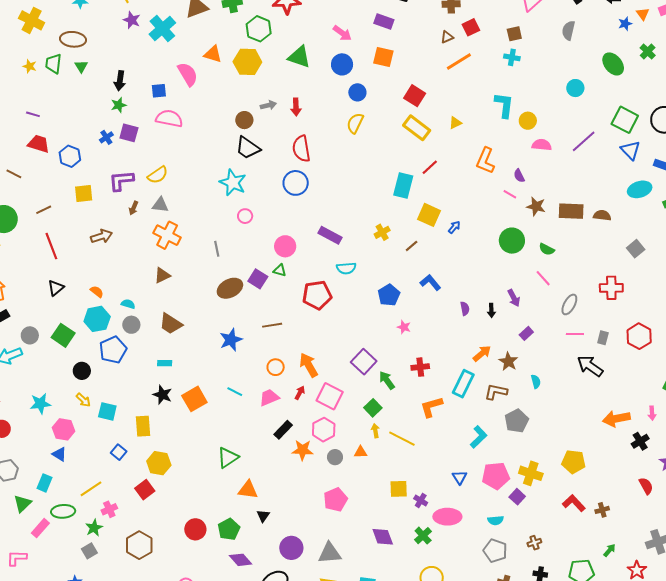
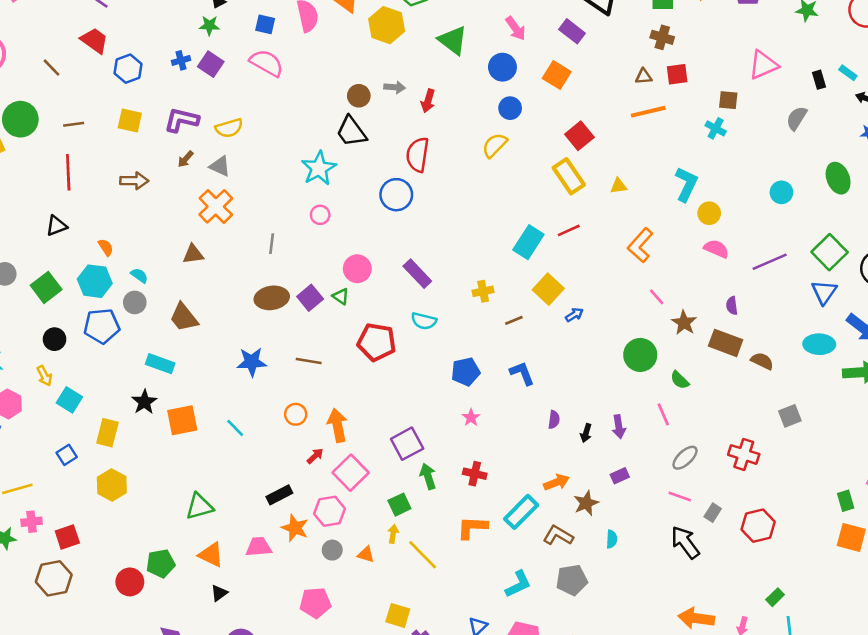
purple semicircle: (519, 176) -> (732, 306), moved
cyan rectangle: (165, 363) -> (160, 364), size x1.5
pink trapezoid: (269, 398) -> (259, 547), moved
red square: (145, 490) -> (67, 537), moved
green pentagon: (229, 529) -> (161, 563), moved

